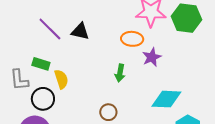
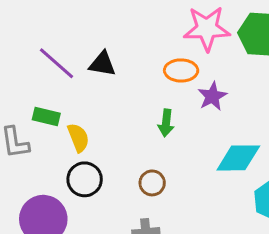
black circle: (43, 99) -> (85, 179), moved

